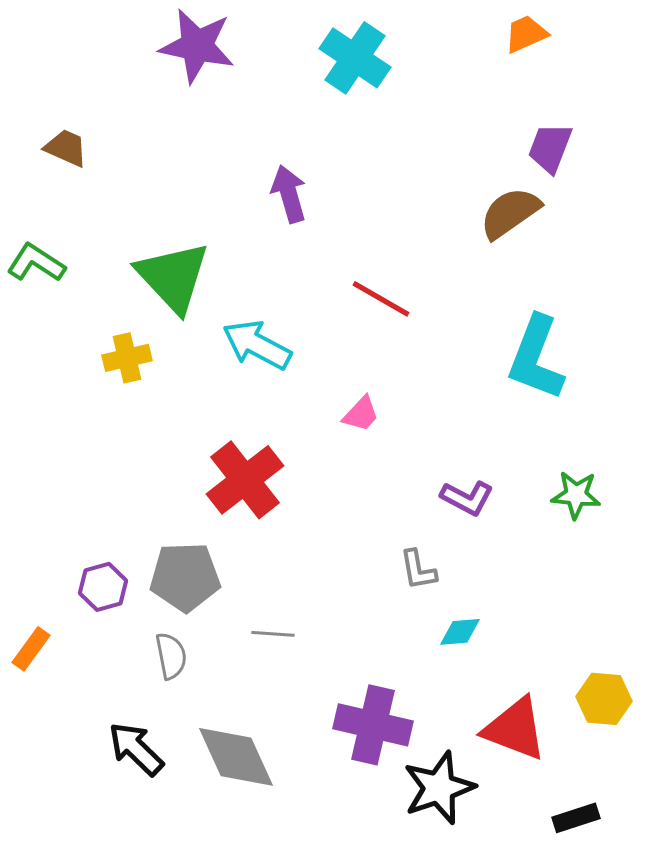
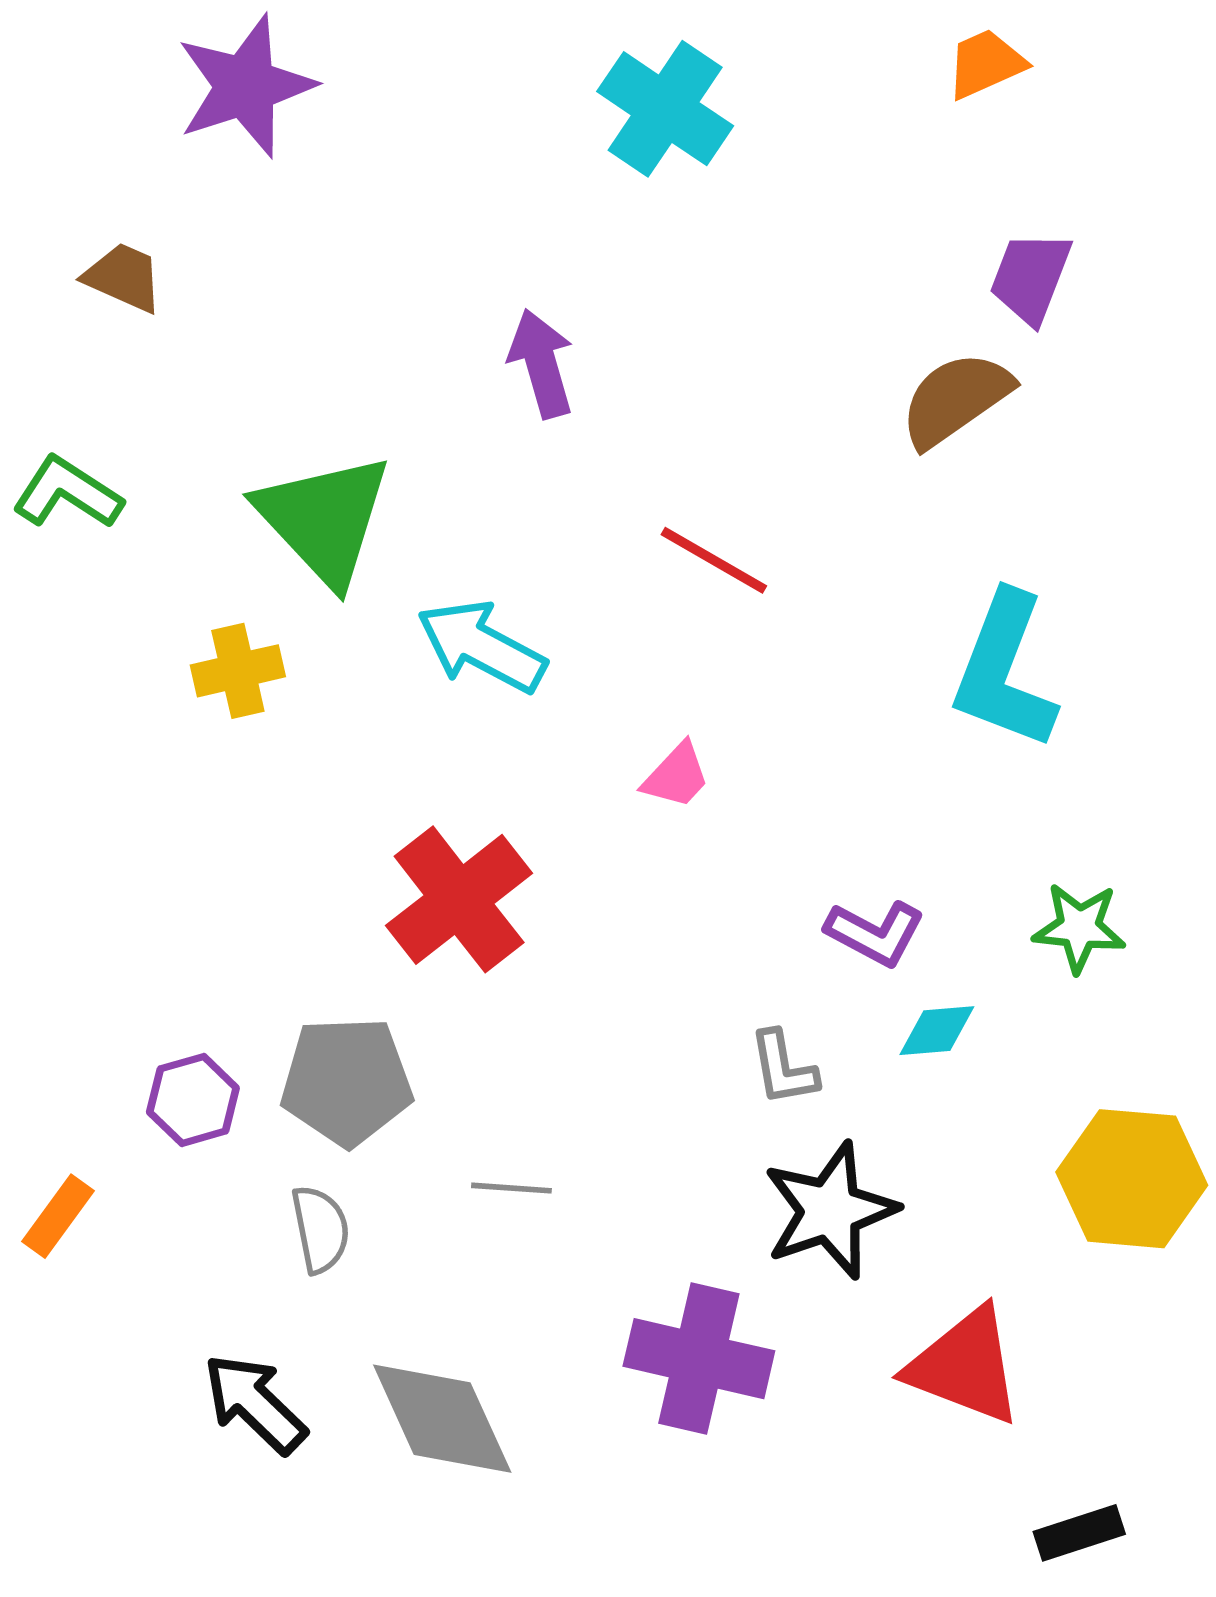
purple star: (197, 46) -> (245, 86), moved, turned -30
cyan diamond: (460, 632) -> (937, 1031), moved
yellow hexagon: (604, 699) -> (1132, 1179), moved, size x1.4
black star: (439, 788) -> (830, 1211), moved

